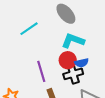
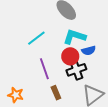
cyan line: (29, 29) -> (36, 38), moved
blue semicircle: (82, 63) -> (89, 51), moved

